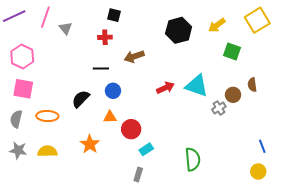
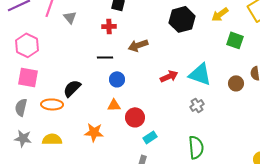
black semicircle: (81, 99) -> (72, 88), moved
gray cross: (219, 108) -> (197, 105), moved
orange star: (90, 144) -> (94, 132), turned -30

